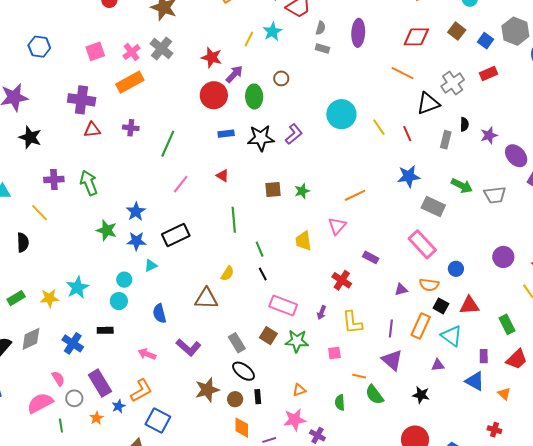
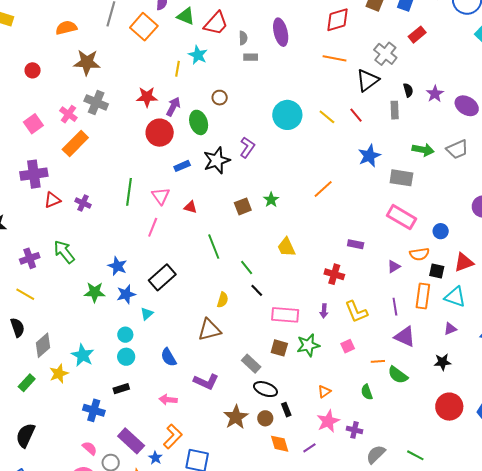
purple cross: (131, 128) -> (83, 203), moved, turned 35
pink triangle: (337, 226) -> (161, 196), moved
gray diamond: (31, 339) -> (43, 345), moved

